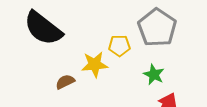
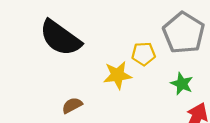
brown semicircle: (65, 82) -> (72, 105), moved

